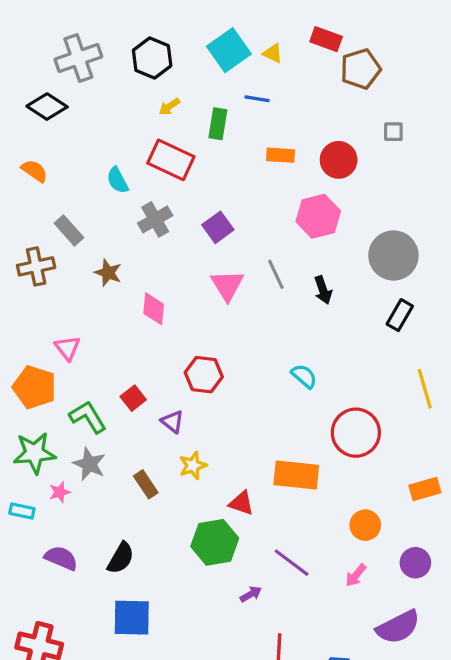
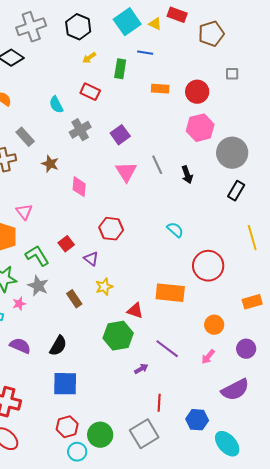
red rectangle: (326, 39) -> (177, 15), moved
red rectangle: (171, 160) -> (90, 92), size x0.7
pink hexagon: (318, 216) -> (200, 128), moved

